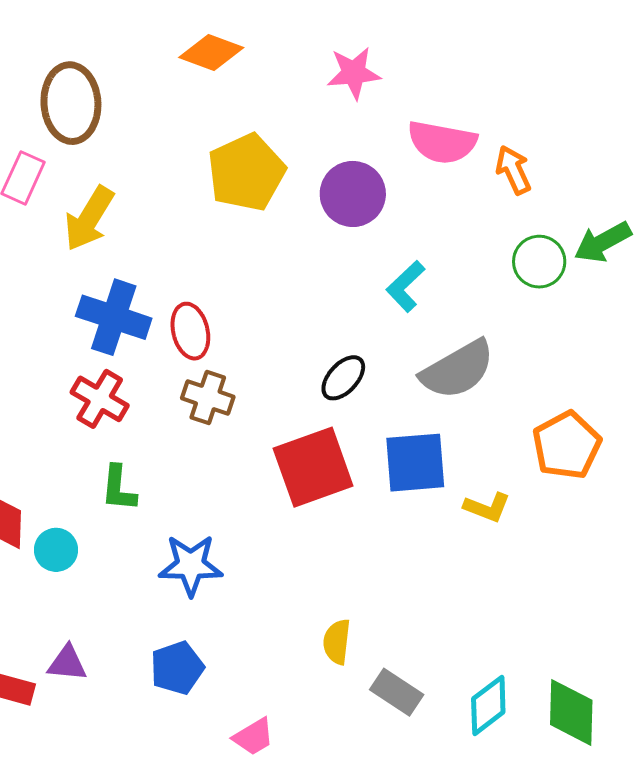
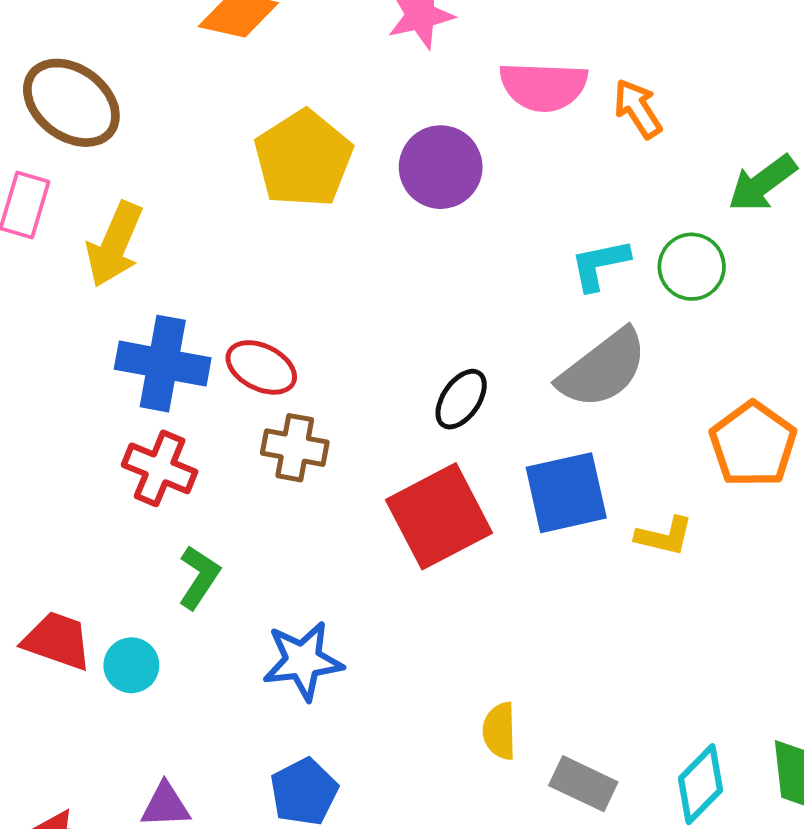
brown ellipse: (71, 103) -> (71, 103), turned -42
green circle: (539, 262) -> (692, 267), moved
cyan L-shape: (406, 286) -> (600, 265), moved, turned 40
red ellipse: (190, 331) -> (261, 367), turned -42
green L-shape: (119, 488) -> (199, 577), turned -144

